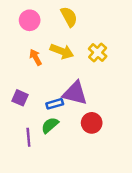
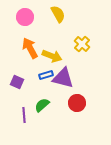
yellow arrow: (62, 51) -> (52, 56), moved
orange arrow: (36, 57) -> (30, 48), size x1.5
blue rectangle: (55, 104) -> (46, 75), moved

